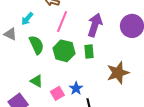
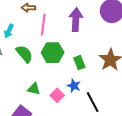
green rectangle: (89, 52) -> (79, 63), moved

